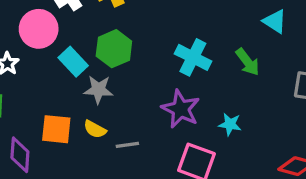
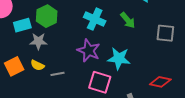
cyan rectangle: (73, 62) -> (22, 25), turned -60
cyan star: (230, 124) -> (119, 58), size x1.6
orange square: (56, 129) -> (14, 66), turned -30

